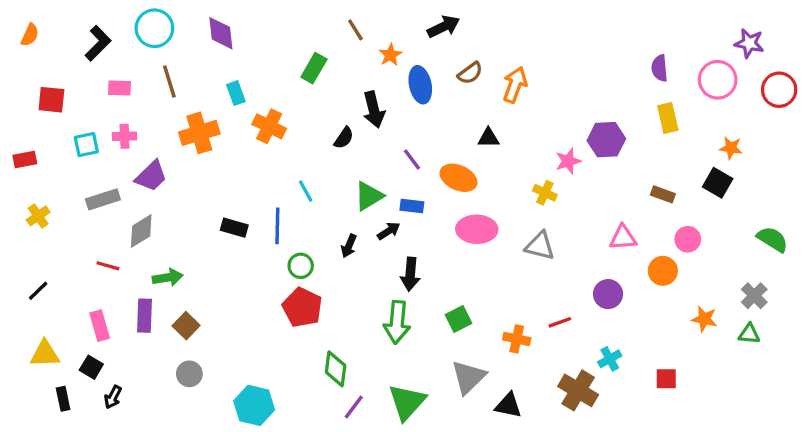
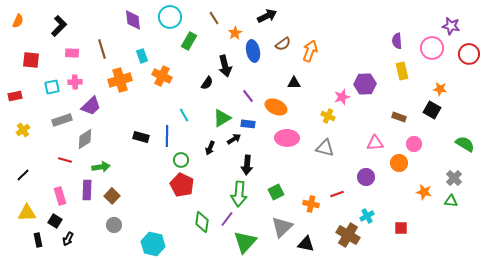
cyan circle: (154, 28) -> (170, 17), moved
purple line: (354, 407) -> (227, 219), moved

